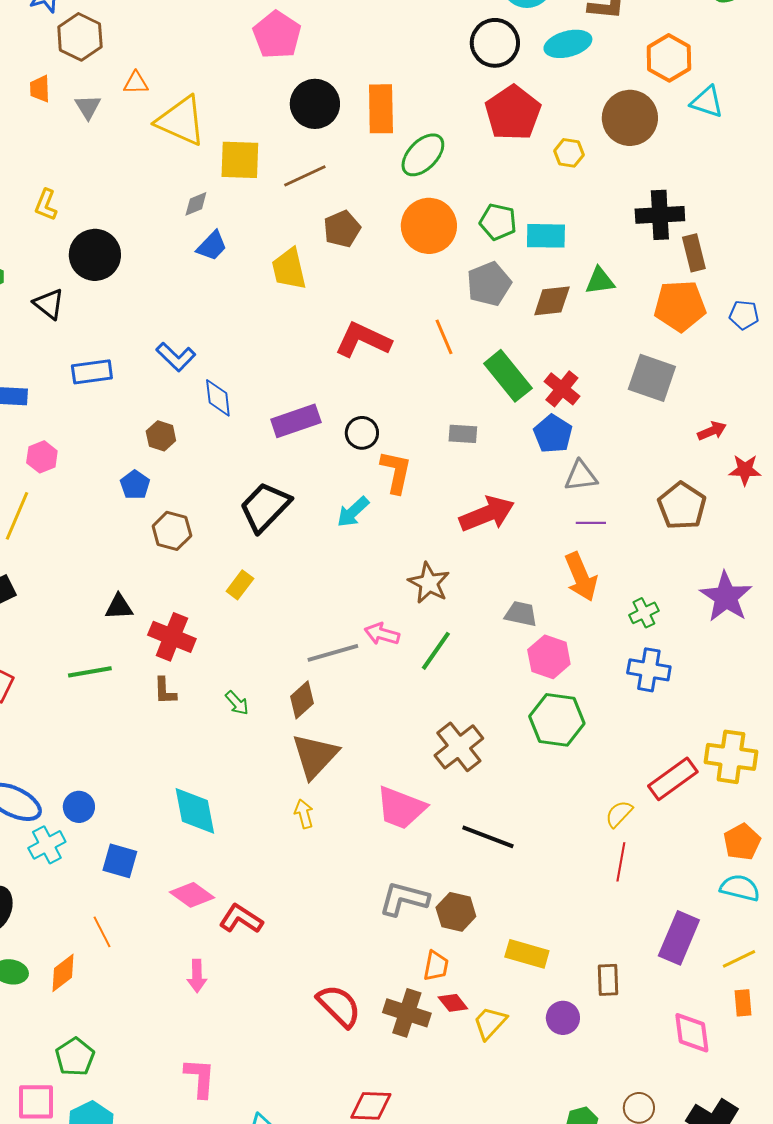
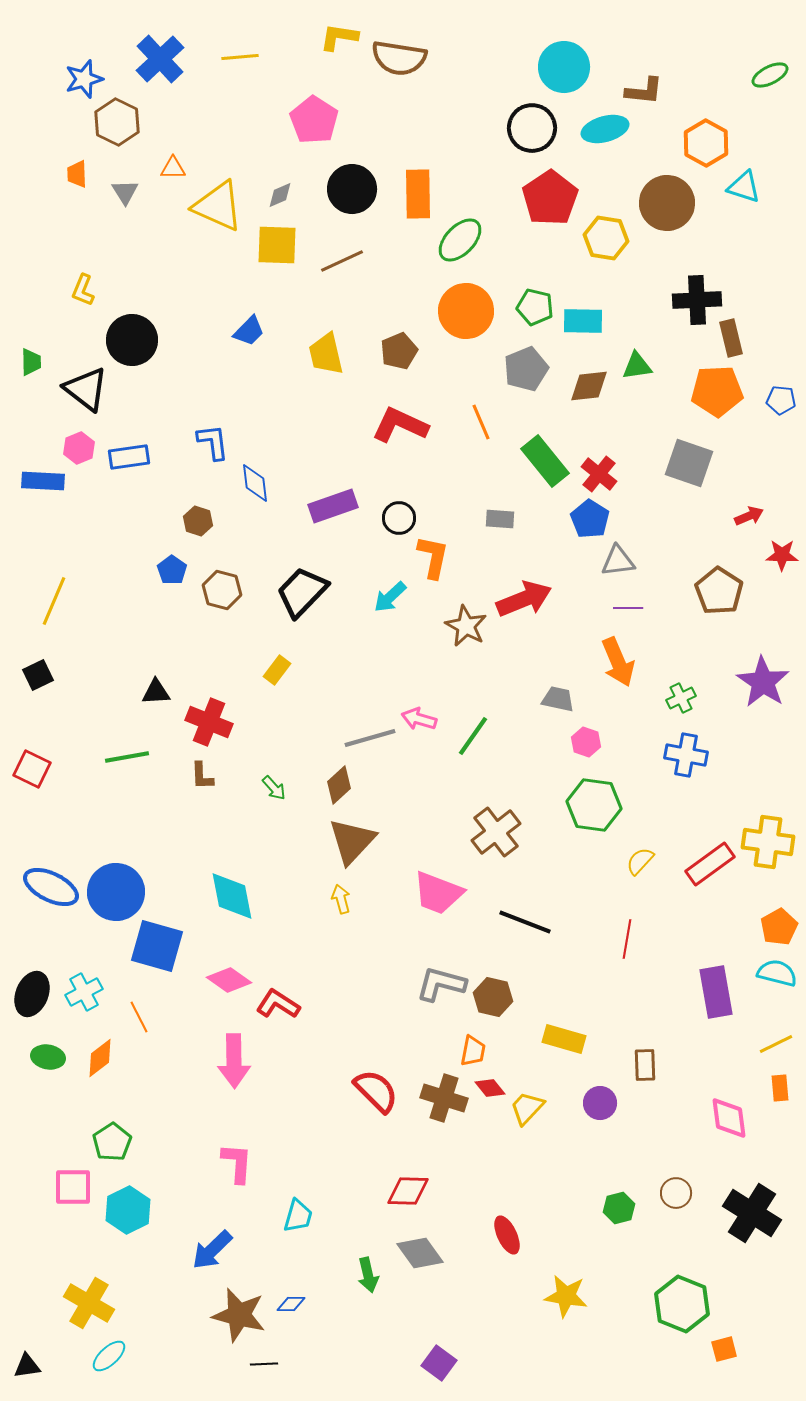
yellow hexagon: (569, 153) -> (606, 238), size x1.5
gray diamond: (196, 204) -> (280, 195), moved
brown pentagon: (342, 229) -> (399, 351), moved
black triangle: (49, 304) -> (86, 389), size x1.4
blue L-shape: (176, 357) -> (213, 442), turned -141
pink hexagon: (42, 457) -> (79, 448), moved
brown hexagon: (172, 531) -> (222, 590), moved
brown star: (429, 583) -> (466, 626), moved
pink hexagon: (549, 657) -> (586, 742), size x0.7
blue circle: (79, 807) -> (116, 892), size x1.8
yellow semicircle: (619, 814) -> (640, 861), moved
cyan cross: (47, 845) -> (84, 992), moved
blue square: (120, 861) -> (157, 946), size x1.5
red line: (621, 862) -> (627, 939), moved
purple rectangle: (679, 938) -> (716, 992), moved, turned -33
pink arrow: (197, 976) -> (234, 1061), size x1.6

